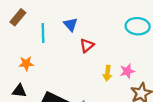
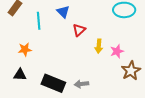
yellow arrow: (107, 73) -> (99, 46), moved

